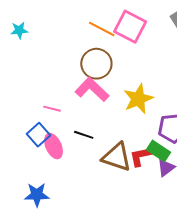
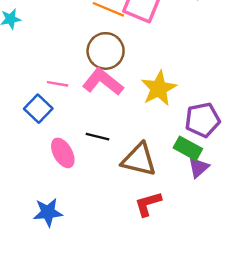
pink line: (52, 109) -> (58, 84), moved
blue square: (39, 135) -> (38, 109), moved
red L-shape: (141, 156) -> (148, 204), moved

